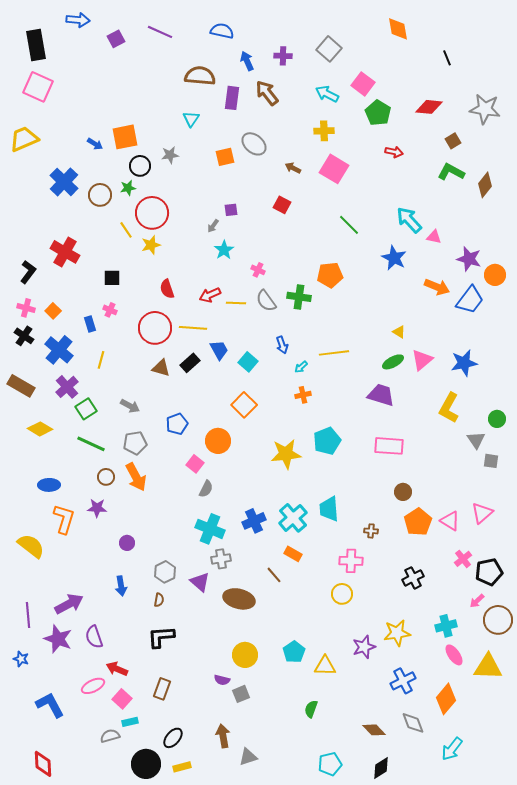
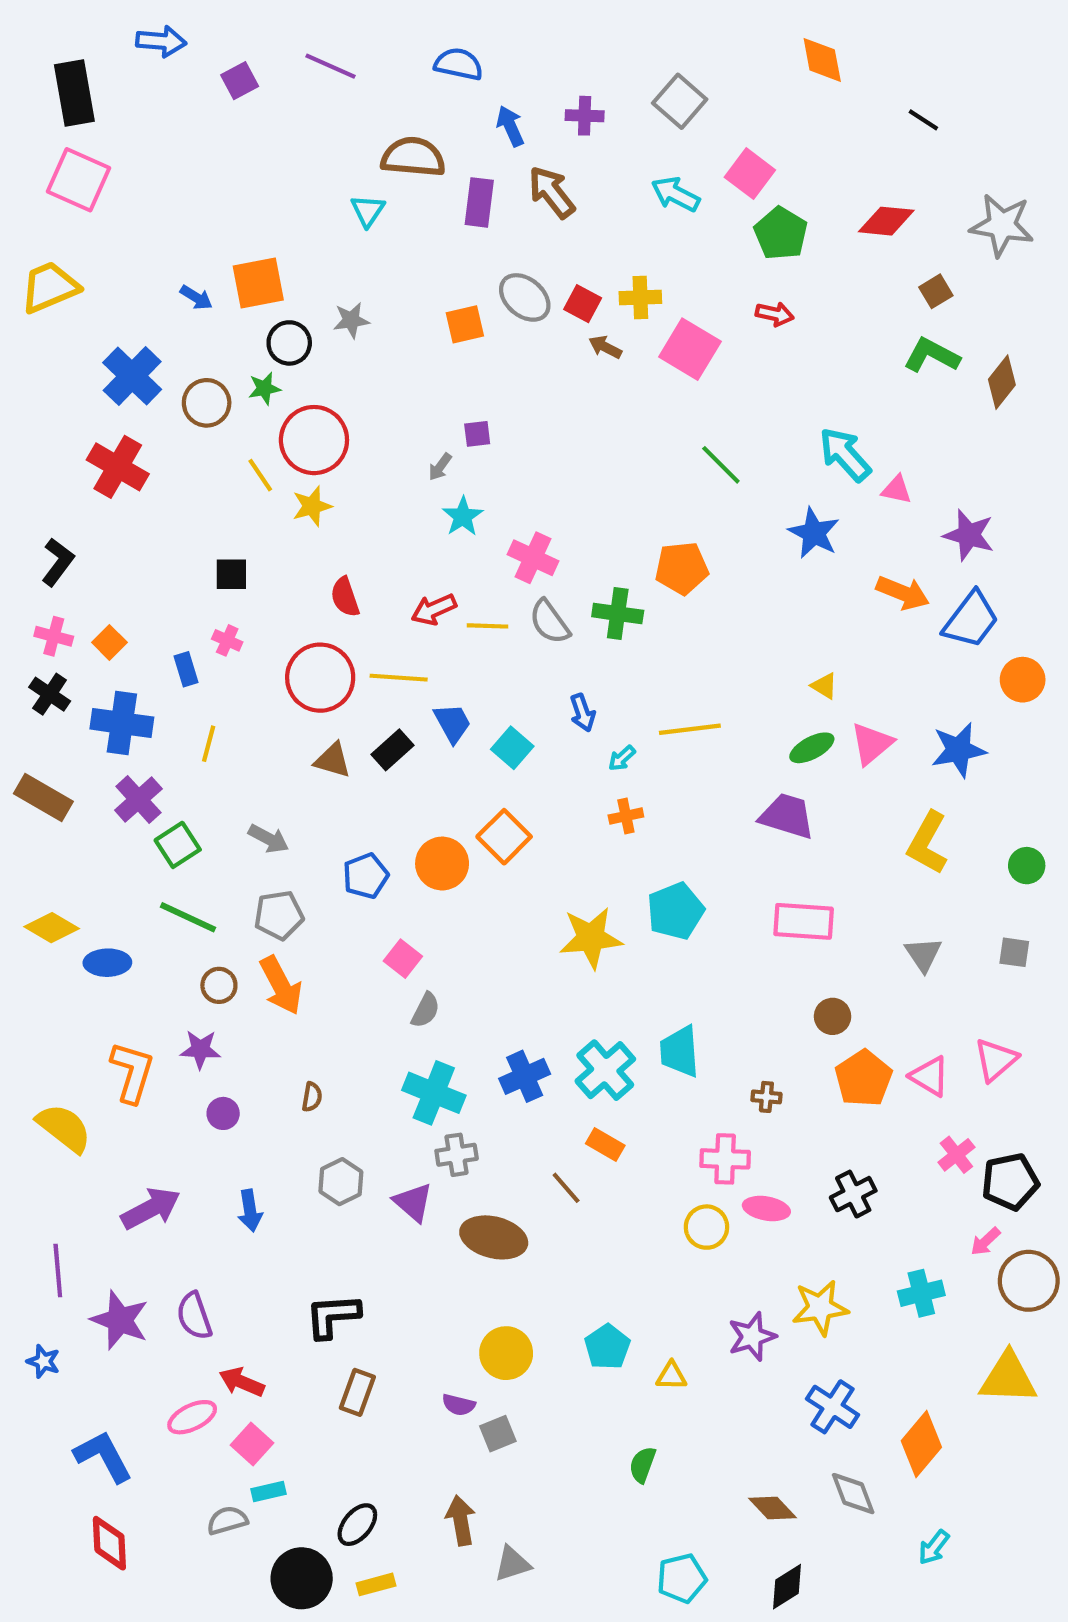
black line: (447, 58) -> (923, 120), turned -35
cyan triangle: (191, 119) -> (368, 211), moved
yellow cross: (324, 131) -> (640, 297), moved
red arrow: (394, 152) -> (775, 314), moved
red square: (282, 205) -> (583, 304), moved
red cross: (65, 252) -> (118, 467), moved
pink cross: (258, 270) -> (533, 558), size x1.6
orange circle: (495, 275) -> (1023, 680), moved
blue cross: (59, 350) -> (122, 723), turned -32
yellow diamond: (40, 429) -> (52, 928), moved
gray triangle: (476, 440) -> (923, 954), moved
orange circle: (218, 441) -> (442, 864), moved
blue ellipse: (49, 485) -> (107, 963), moved
purple circle: (127, 543) -> (223, 1113), moved
brown semicircle: (159, 600) -> (312, 1097), moved
purple arrow: (69, 604) -> (151, 1209), moved
pink ellipse: (454, 655) -> (766, 1209), moved, turned -45
yellow triangle: (325, 666) -> (671, 1376), size x0.7
blue cross: (403, 681) -> (833, 1407), turned -30
brown rectangle: (162, 689) -> (357, 1392), moved
cyan arrow: (452, 749) -> (934, 1547), size x0.7
red diamond: (43, 764) -> (109, 1543), moved

